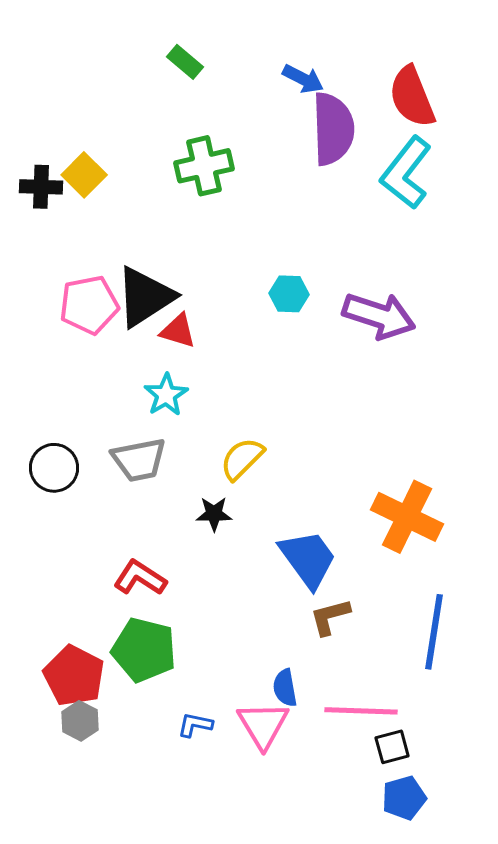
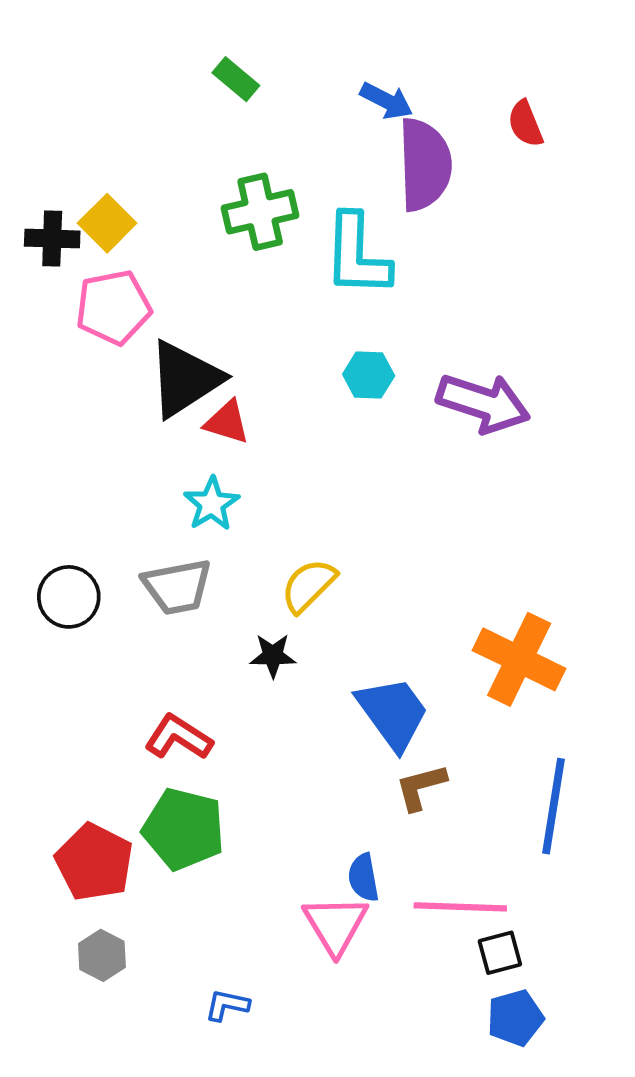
red semicircle: (412, 97) -> (525, 124), size x0.6
cyan L-shape: (406, 173) -> (357, 255), moved, turned -36
pink pentagon: (89, 305) -> (113, 307), moved
gray hexagon: (80, 721) -> (102, 955), moved
blue L-shape: (195, 725) -> (227, 1005), moved

